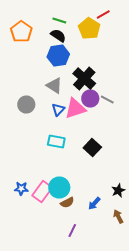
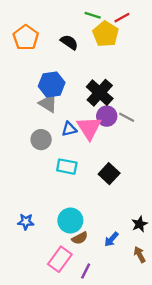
green line: (59, 20) -> (93, 15), moved
blue hexagon: (58, 56) -> (52, 84), moved
gray triangle: (54, 86) -> (48, 103), moved
gray circle: (26, 104) -> (41, 140), moved
pink triangle: (75, 108) -> (89, 128), turned -45
blue triangle: (58, 110) -> (69, 129), turned 32
pink rectangle: (42, 192) -> (60, 259), moved

